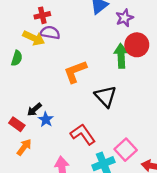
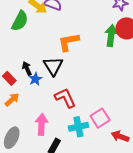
green semicircle: (17, 58) -> (20, 21), size x1.5
black triangle: (106, 96) -> (53, 66), moved
black arrow: (34, 110) -> (27, 68), turned 96

